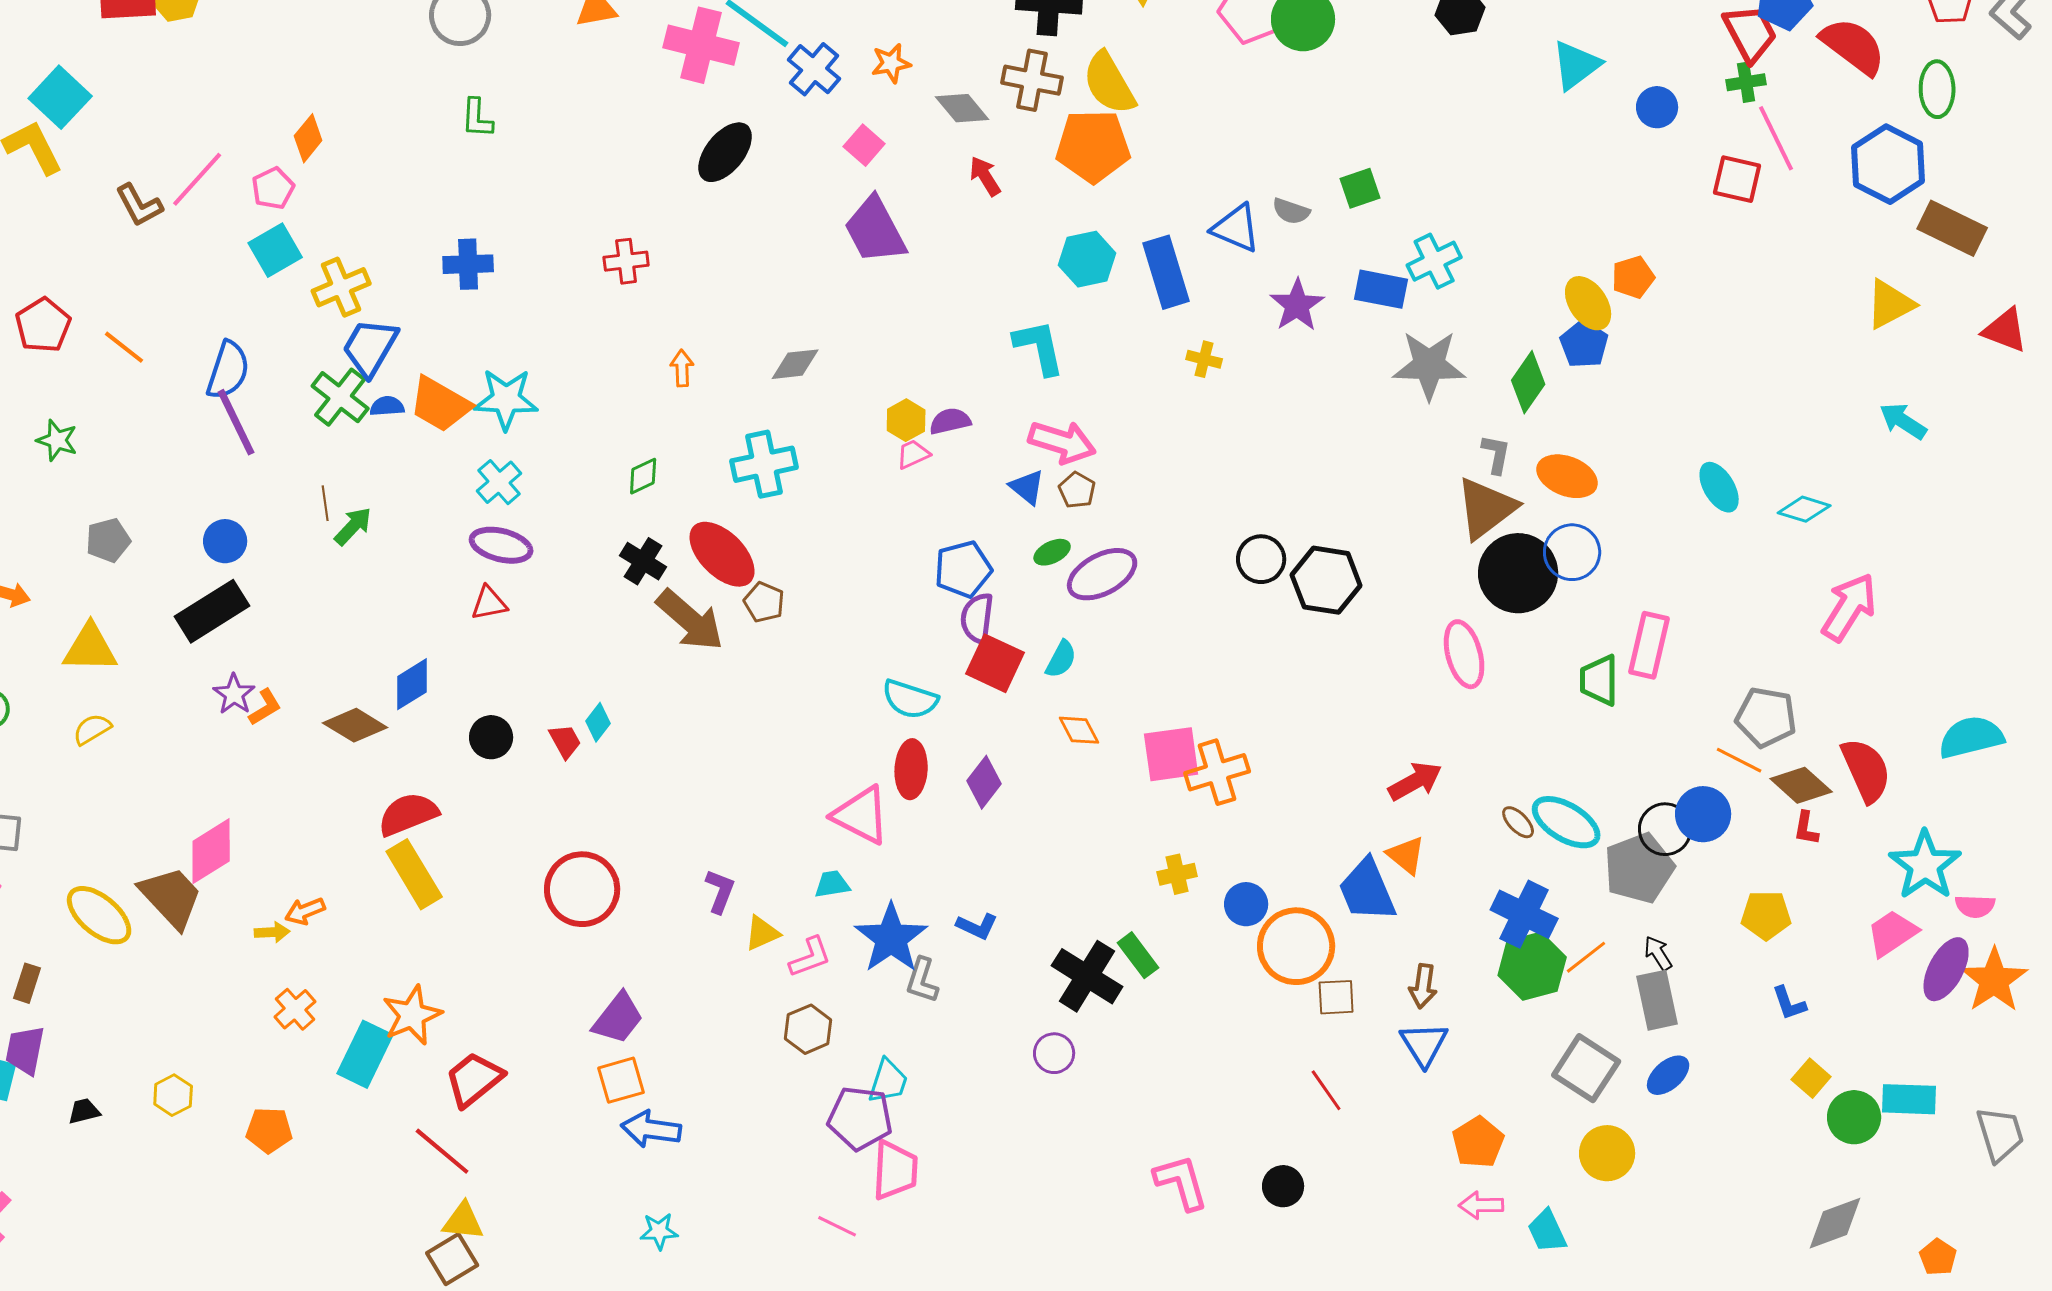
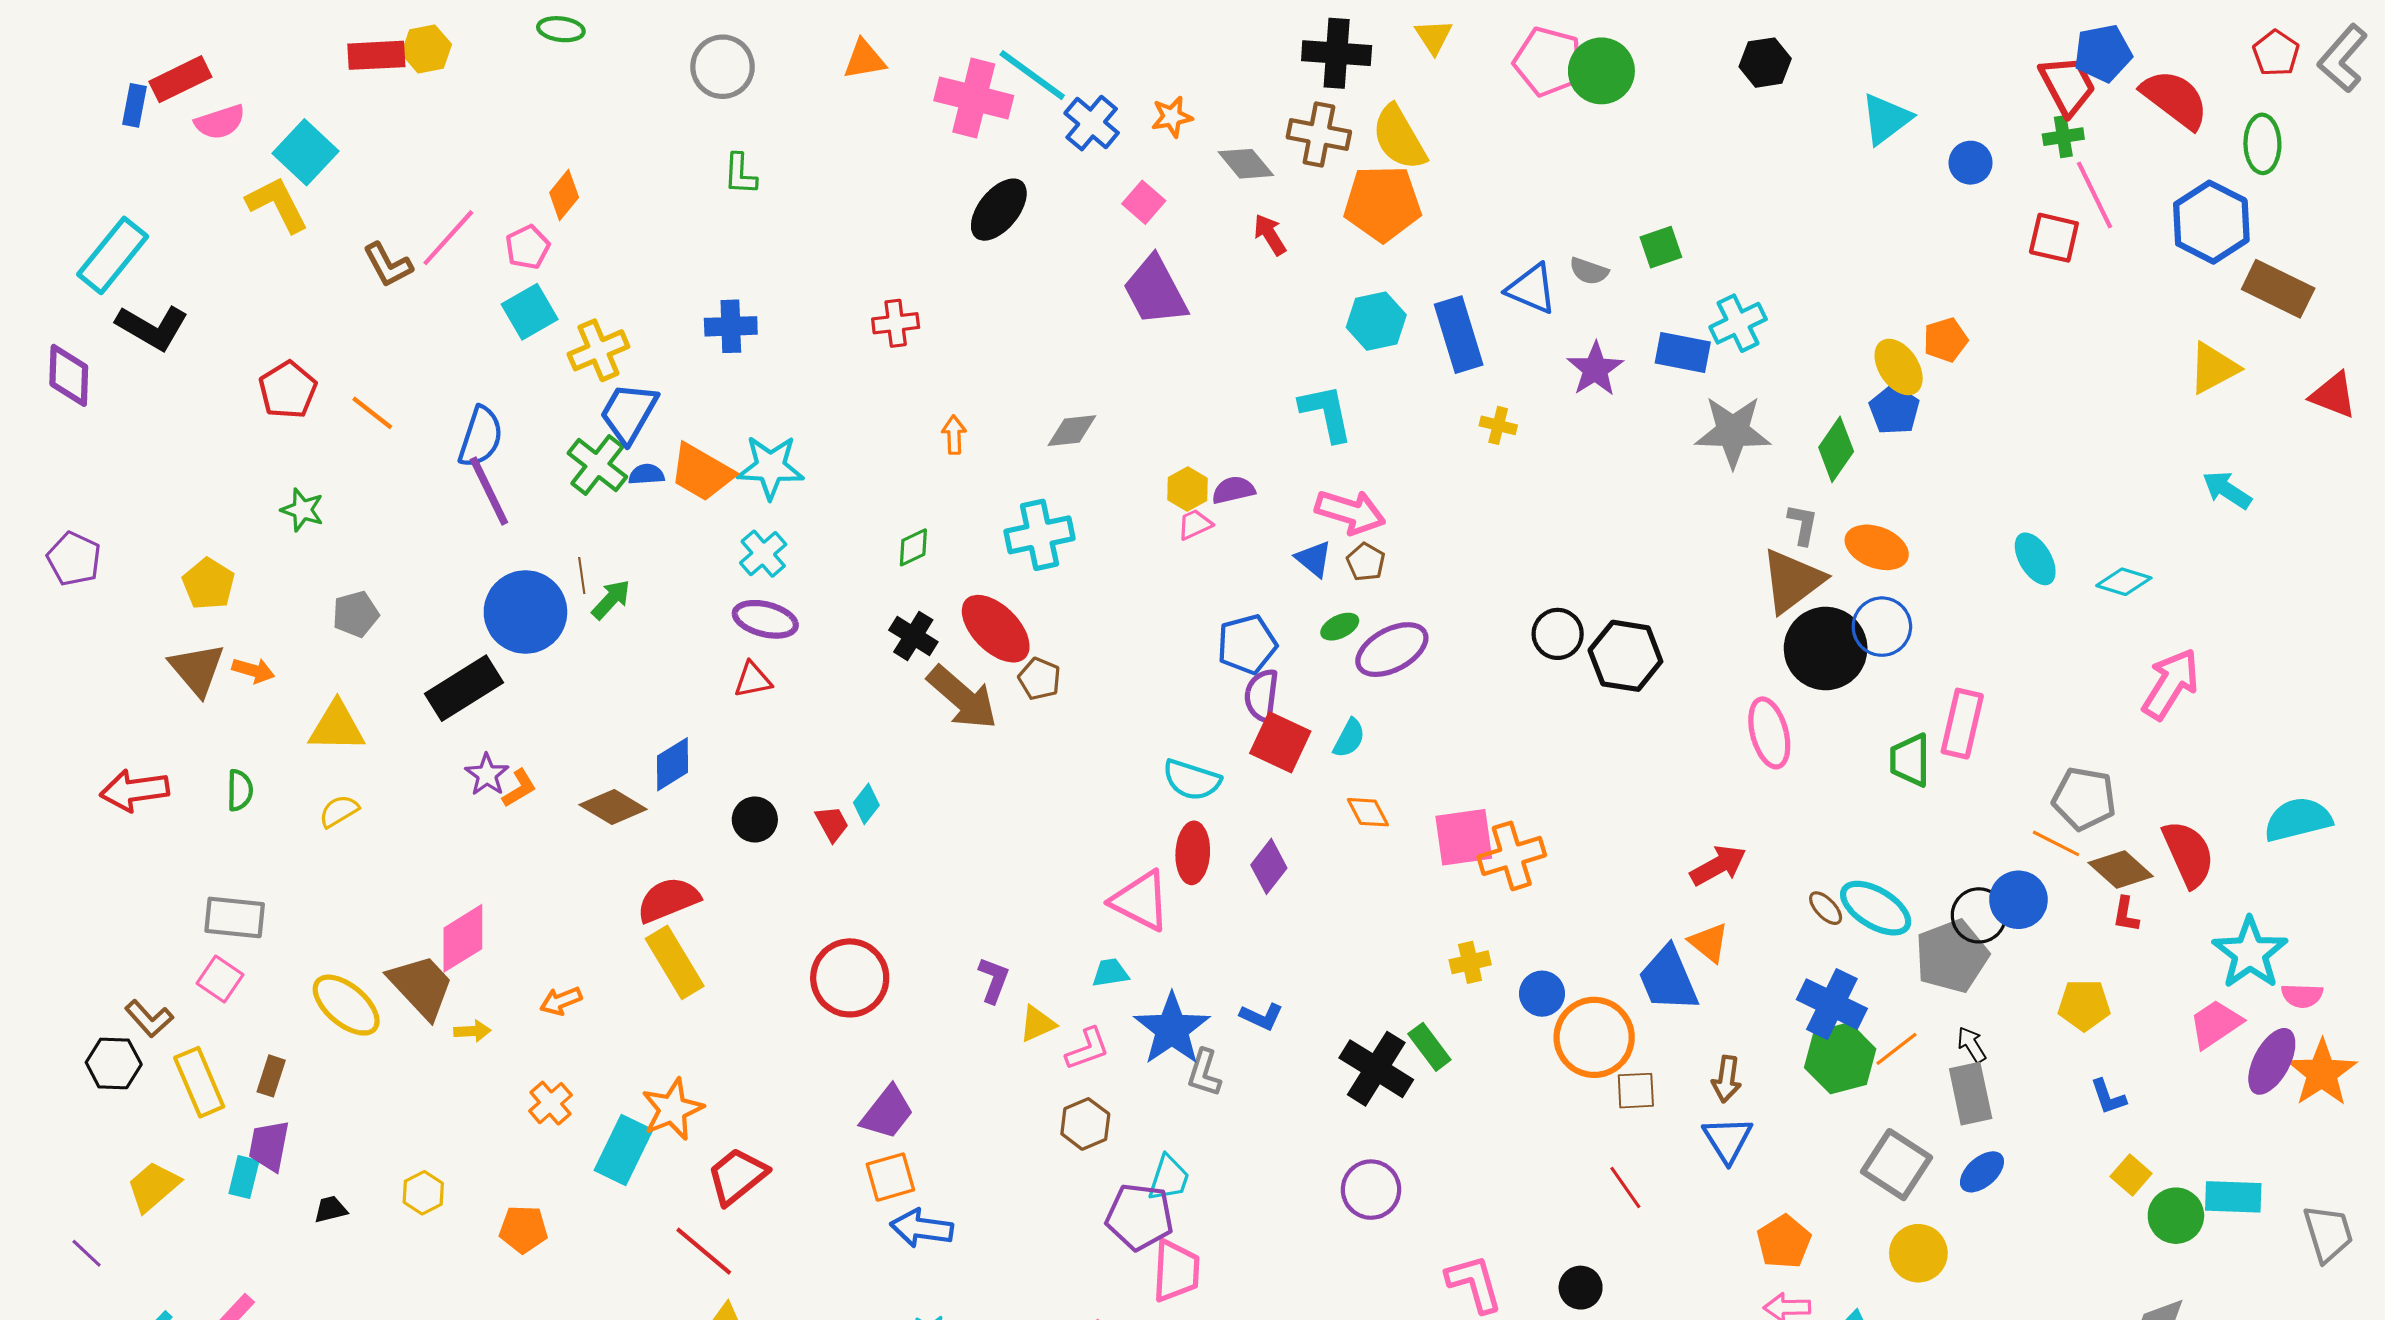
blue circle: (225, 541) -> (525, 612), moved, size x1.8
yellow arrow: (272, 932) -> (472, 1031), moved
purple circle: (1054, 1053) -> (1371, 1190), moved, size x1.4

